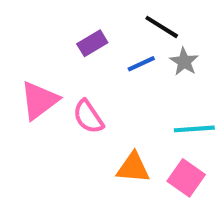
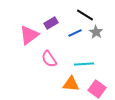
pink triangle: (39, 100) -> (29, 35), moved
cyan line: (194, 129) -> (84, 64), moved

